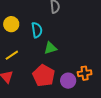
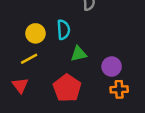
yellow circle: (11, 24) -> (35, 33), moved
purple circle: (68, 81) -> (112, 67), moved

